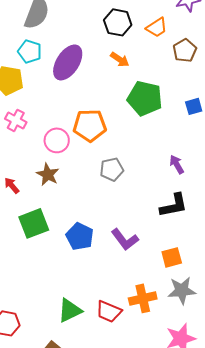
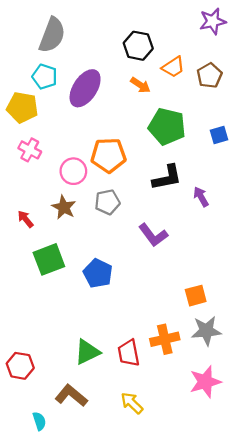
orange trapezoid: (157, 27) -> (173, 67), moved
gray pentagon: (112, 169) -> (107, 202), moved
black L-shape: (174, 205) -> (167, 178), moved
purple L-shape: (125, 239) -> (153, 235), moved
red trapezoid: (109, 311) -> (129, 353), turned 56

